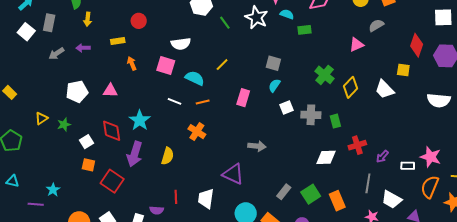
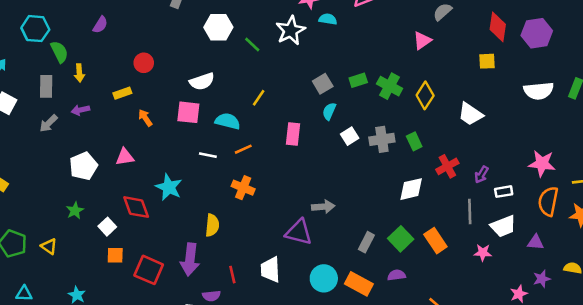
white star: (256, 18) -> (291, 30), turned 30
gray rectangle: (49, 23) -> (46, 86), moved
green rectangle: (305, 30) -> (358, 80), moved
gray square: (273, 63) -> (323, 84), turned -35
white trapezoid: (384, 89) -> (470, 114), moved
yellow triangle: (41, 118) -> (49, 246), moved, turned -40
gray arrow: (257, 146) -> (323, 207), moved
purple arrow: (135, 154) -> (190, 259), moved
white rectangle: (408, 166) -> (504, 192), moved
white trapezoid: (392, 200) -> (503, 226), turned -40

